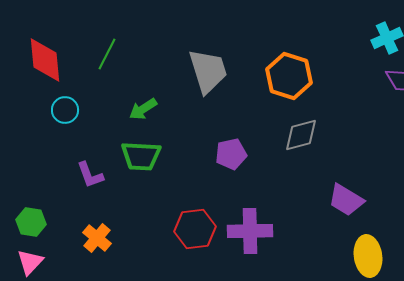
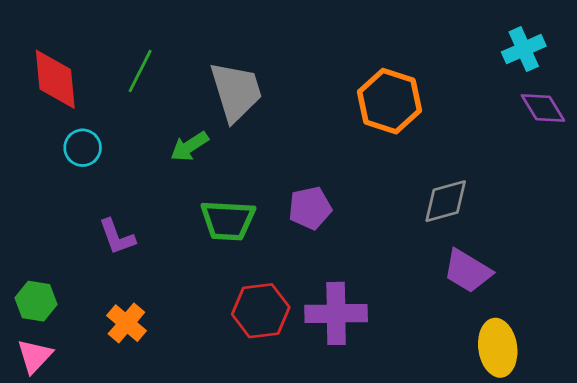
gray trapezoid: (208, 71) -> (236, 92), moved
gray diamond: (301, 135) -> (446, 201), moved
green trapezoid: (141, 156) -> (228, 220), moved

